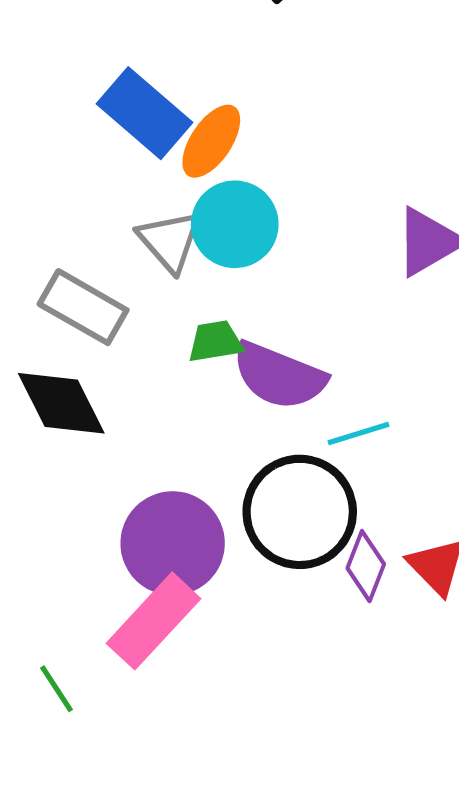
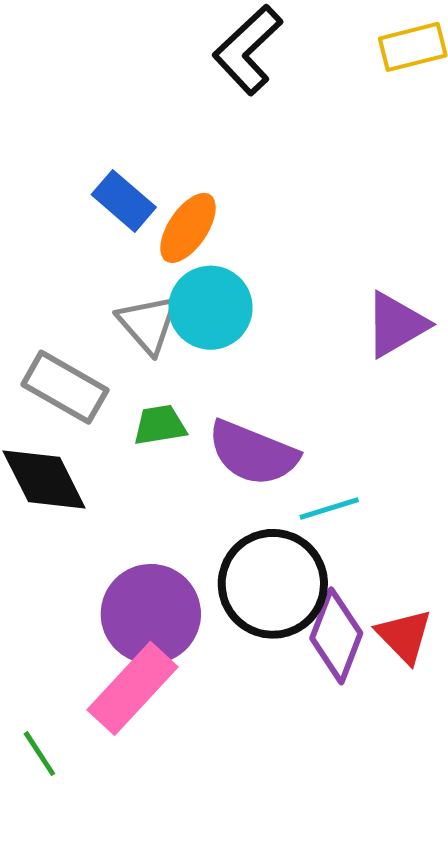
blue rectangle: (144, 113) -> (124, 201), size x0.7
green trapezoid: (215, 341) -> (160, 425), moved
purple diamond: (366, 566) -> (336, 636), size x1.4

